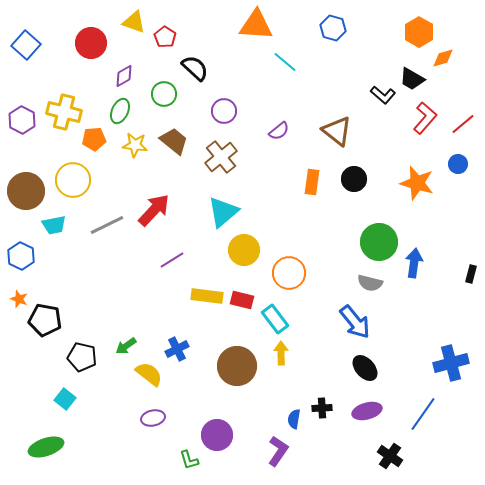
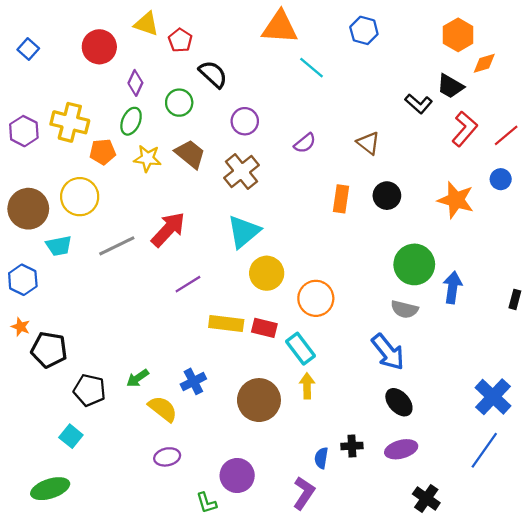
blue square: (26, 45) -> (28, 49), size x0.7
purple diamond: (124, 76) -> (135, 83), turned -35
brown triangle: (337, 131) -> (368, 143), size x0.7
blue cross: (451, 363) -> (493, 397), turned -32
blue line: (423, 414) -> (484, 450), moved

